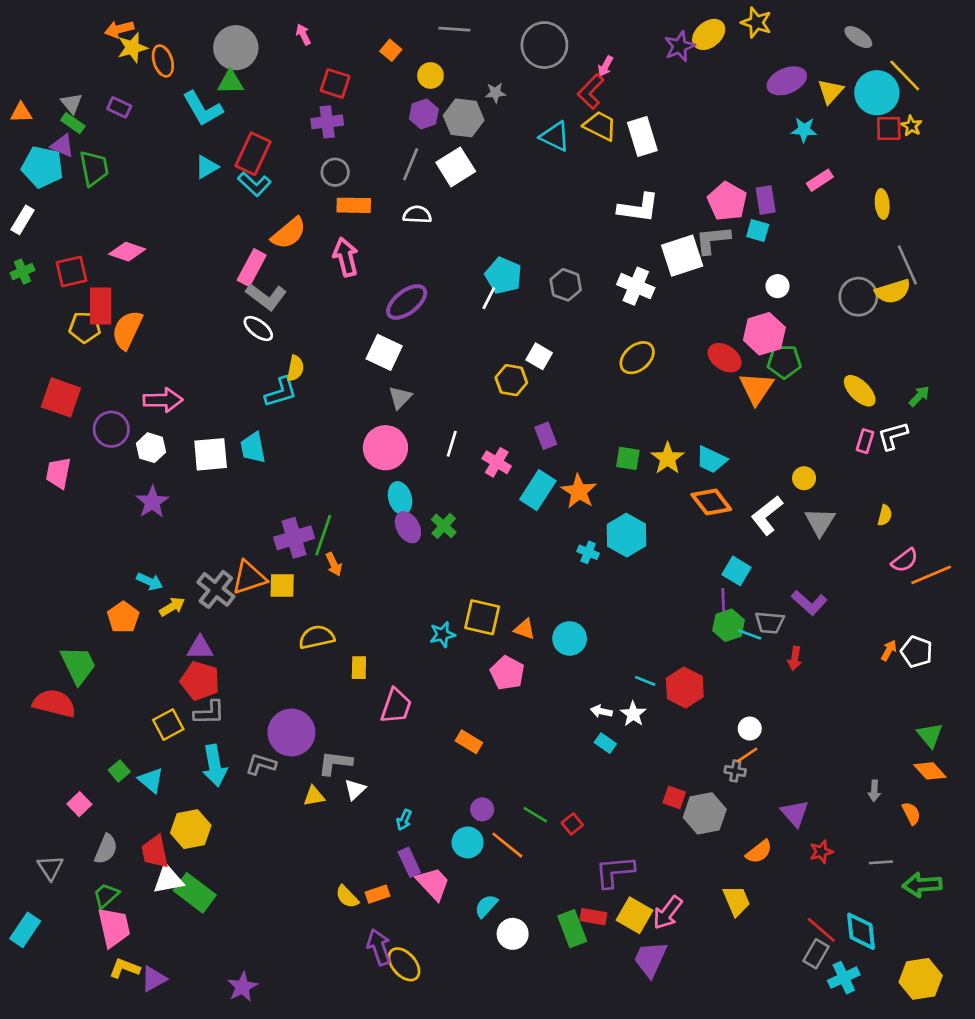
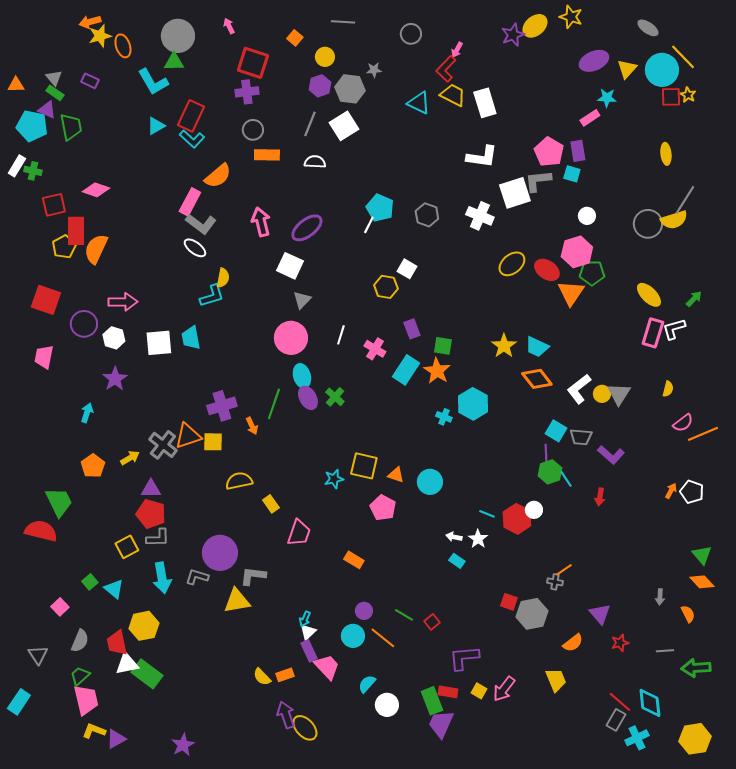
gray circle: (544, 45) -> (411, 34), size x0.6
red square: (335, 83) -> (253, 63), size x1.4
pink rectangle: (820, 180) -> (590, 118), moved
pink arrow: (346, 257) -> (261, 222), moved
gray line: (907, 265) -> (685, 200), turned 56
green cross: (23, 272) -> (33, 171), moved, turned 36
yellow pentagon: (85, 327) -> (64, 247), turned -30
yellow ellipse: (637, 358) -> (512, 264), moved
pink rectangle: (865, 441) -> (653, 333), size x1.6
green square: (628, 458) -> (443, 346), moved
yellow circle: (804, 478) -> (602, 394), moved
green line: (323, 535) -> (274, 404), moved
cyan arrow: (150, 582) -> (87, 413), moved, turned -96
gray trapezoid: (770, 623) -> (581, 437), moved
cyan line: (750, 634) -> (566, 479), turned 36
yellow rectangle: (359, 668) -> (271, 504), turned -36
white circle: (750, 729) -> (534, 510), moved
white triangle: (355, 789) -> (308, 632), moved
yellow triangle: (314, 796) -> (237, 601), size x1.6
yellow square: (634, 915) -> (479, 691), size x0.6
purple trapezoid: (650, 959) -> (441, 724), moved

